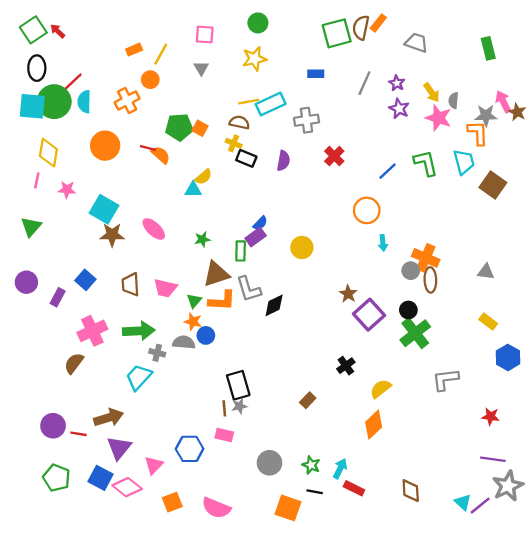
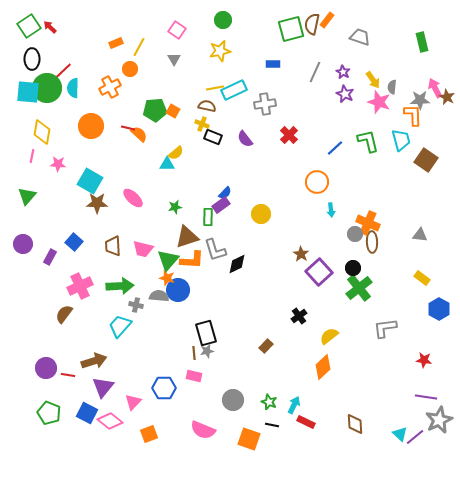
pink square: (205, 35) -> (177, 30), turned 30
purple semicircle: (283, 161) -> (245, 139), turned 132
green triangle: (194, 301) -> (168, 260), size x1.6
blue circle: (206, 335) -> (178, 290), size x1.5
pink semicircle: (216, 508) -> (203, 430), moved

